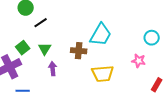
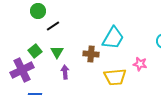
pink star: (139, 61) -> (140, 64), moved

